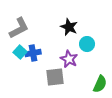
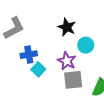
cyan square: (20, 52) -> (38, 69), moved
gray square: (55, 77) -> (73, 80), moved

